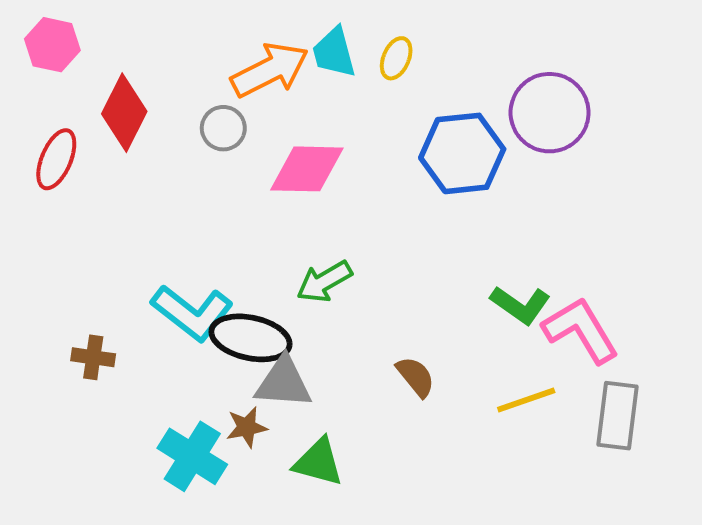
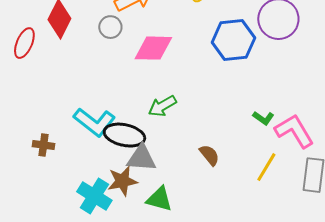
green L-shape: (520, 305) -> (263, 118), size x0.7
yellow line: (526, 400) -> (266, 167), turned -40
brown star: (247, 427) -> (122, 181), size x1.4

